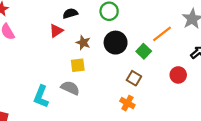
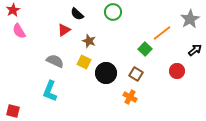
black semicircle: (70, 13) -> (77, 14), turned -120
black circle: (116, 43) -> (106, 73), moved
yellow square: (78, 65) -> (84, 62), turned 32
gray semicircle: (70, 88) -> (55, 61), moved

